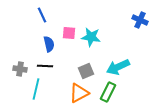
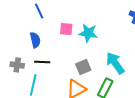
blue semicircle: (49, 44) -> (35, 40), moved
cyan arrow: (118, 67) -> (115, 63), turned 80

